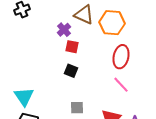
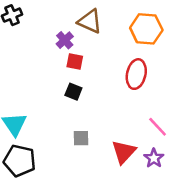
orange hexagon: (112, 23) -> (146, 29), moved
pink line: (121, 85) -> (158, 127), moved

